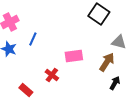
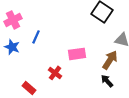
black arrow: (115, 83) -> (107, 81), moved, turned -72

